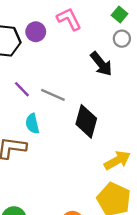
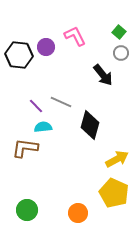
purple line: (22, 89) -> (36, 106), moved
cyan semicircle: (32, 124) -> (43, 127), turned 96

